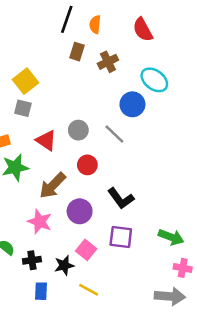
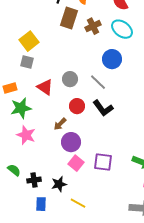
brown rectangle: (77, 52) -> (69, 18), size x1.5
cyan ellipse: (154, 80) -> (122, 29), moved
brown arrow: (53, 186) -> (60, 124), moved, size x0.6
black L-shape: (121, 198) -> (103, 108), moved
pink star: (40, 222) -> (26, 135), moved
pink square: (86, 250) -> (76, 163), moved

